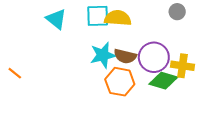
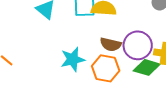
cyan star: (103, 55) -> (73, 59), moved

